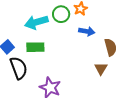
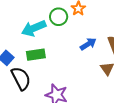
blue arrow: (87, 31) -> (88, 44), moved, turned -35

